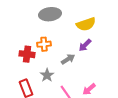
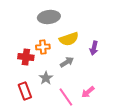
yellow semicircle: (86, 24) -> (69, 39), moved
purple arrow: (85, 45) -> (94, 48), moved, turned -32

